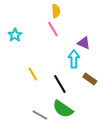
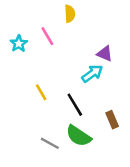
pink line: (53, 29) -> (47, 36), moved
cyan arrow: (74, 59) -> (92, 74), turned 54
brown rectangle: (90, 79) -> (112, 120), moved, turned 32

